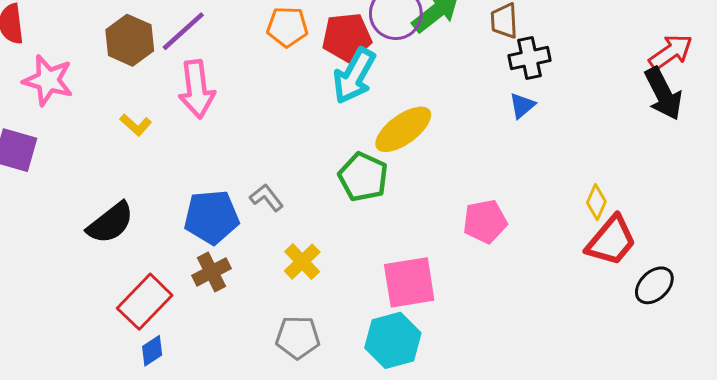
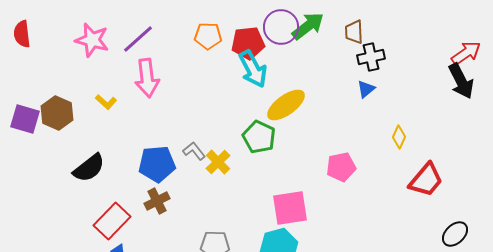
brown hexagon: (130, 40) -> (57, 113), moved
cyan arrow: (354, 76) -> (253, 69), turned -57
pink star: (48, 80) -> (92, 40), moved
yellow diamond: (596, 202) -> (399, 137), moved
yellow cross: (302, 262) -> (218, 162), moved
black ellipse: (654, 285) -> (455, 234), moved

